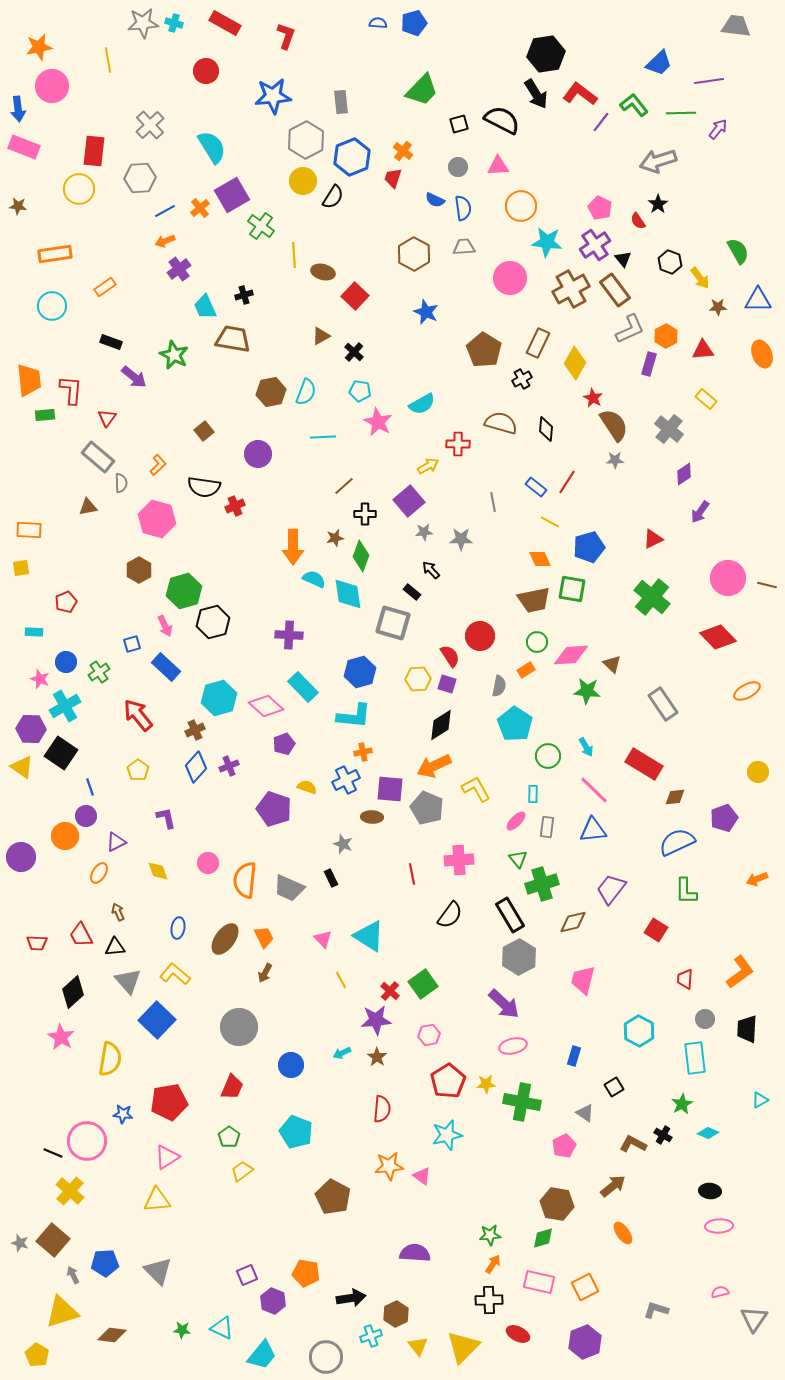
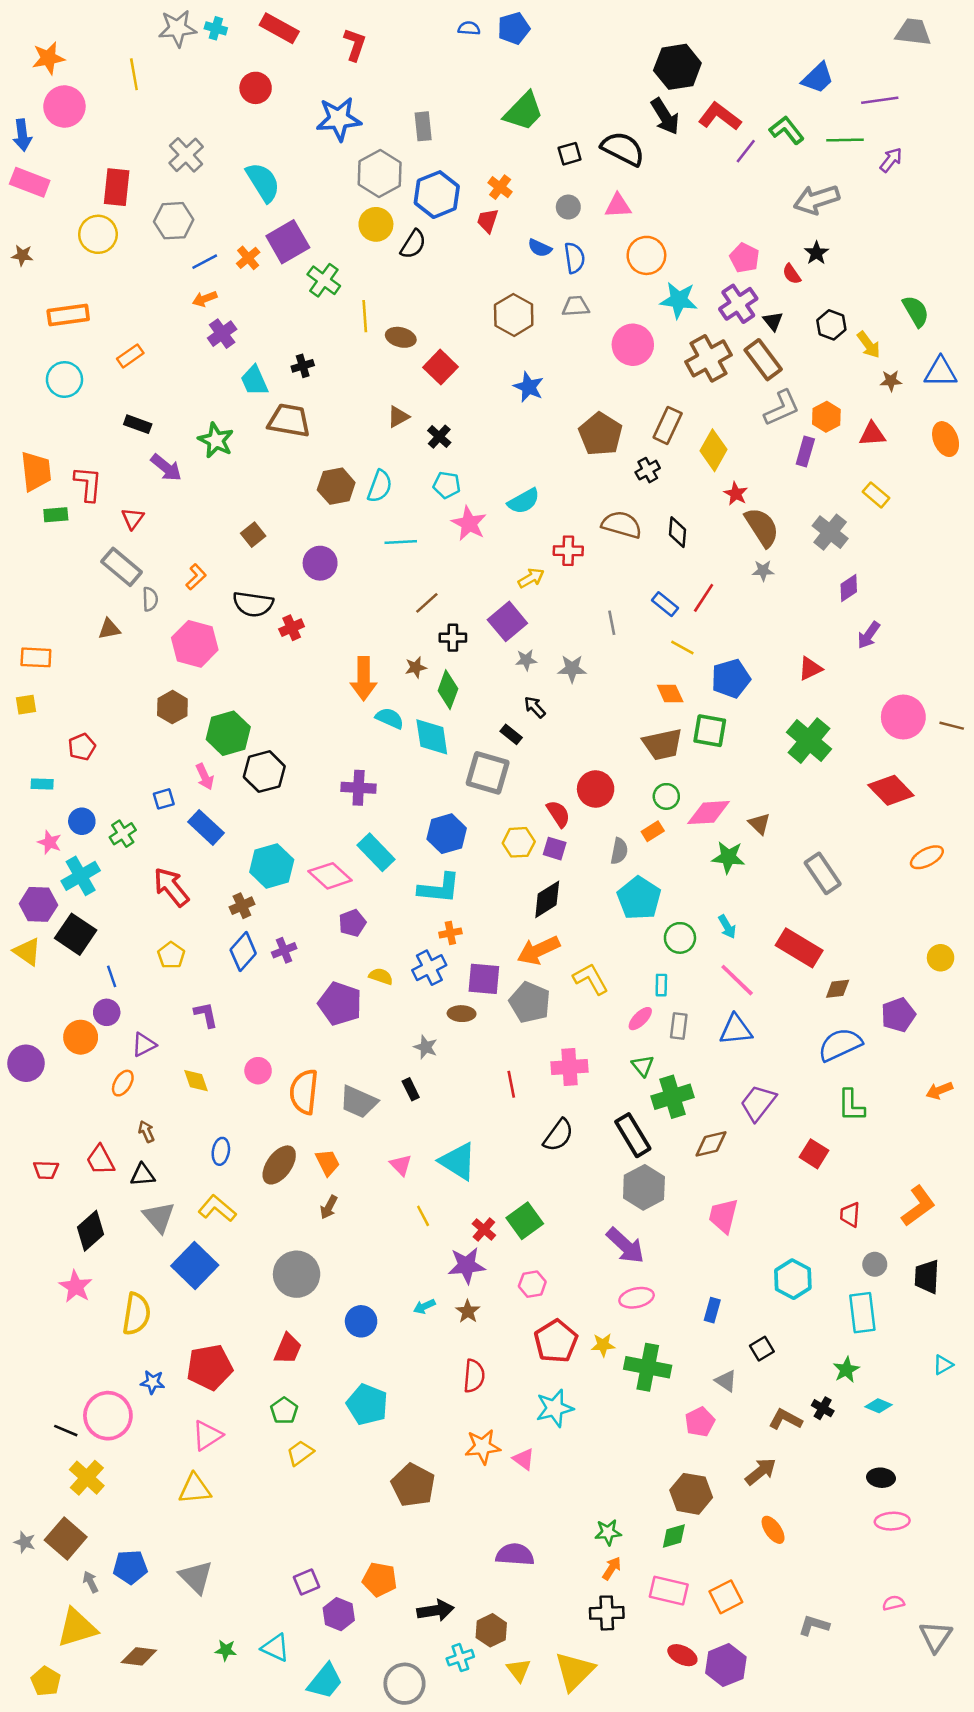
red ellipse: (518, 1334) -> (682, 1655), moved

